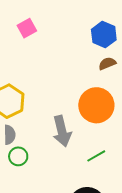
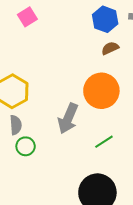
gray arrow: (62, 131) -> (68, 119), turned 40

